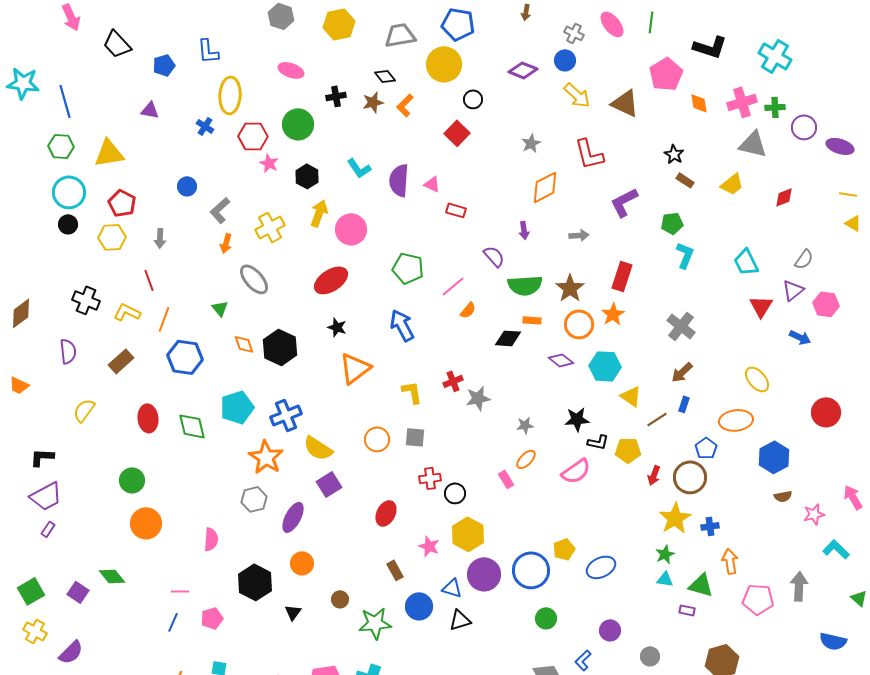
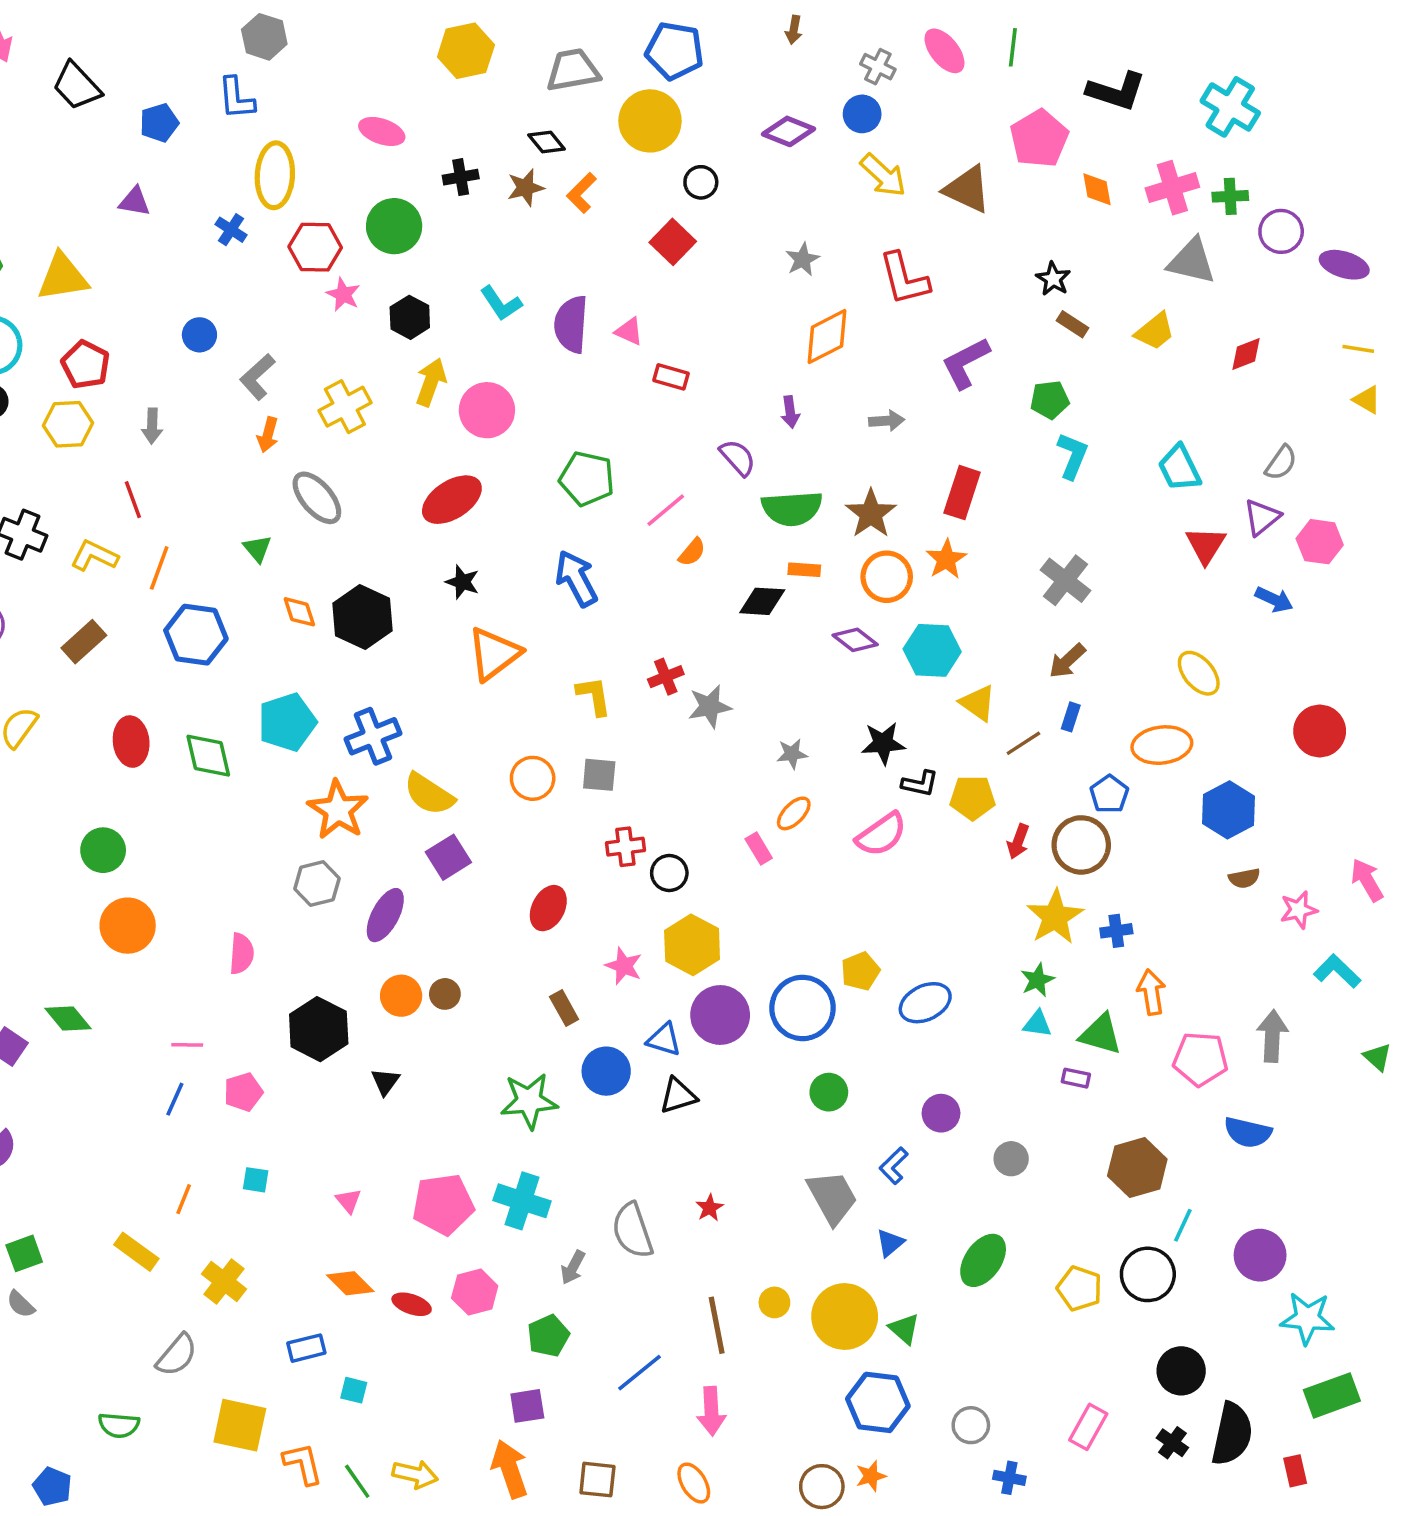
gray hexagon: (281, 16) -> (264, 37), moved
brown circle: (340, 599) -> (445, 994), moved
blue semicircle: (833, 641) -> (1248, 1132), moved

